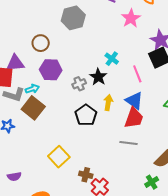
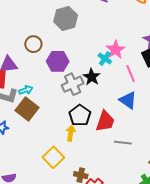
pink star: (131, 18) -> (115, 50), moved
purple hexagon: (51, 70) -> (58, 61), moved
gray cross: (79, 84) -> (73, 84), size x1.5
yellow arrow: (108, 103) -> (71, 133), moved
red trapezoid: (134, 118) -> (105, 121), moved

